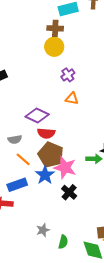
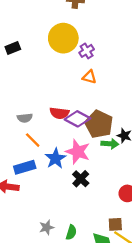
yellow circle: (54, 47) -> (63, 38), moved, size x1.4
purple diamond: (37, 115) -> (78, 119), moved
brown pentagon: (51, 155) -> (99, 124), moved
gray star: (43, 230) -> (47, 227), moved

